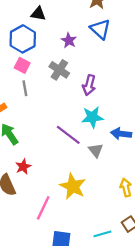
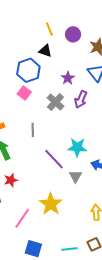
purple arrow: (89, 85) -> (81, 99), moved
gray line: (25, 88) -> (33, 130), moved

